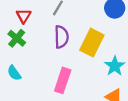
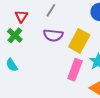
purple semicircle: (61, 37) -> (53, 35), turned 96
pink rectangle: (63, 80) -> (75, 70), moved

